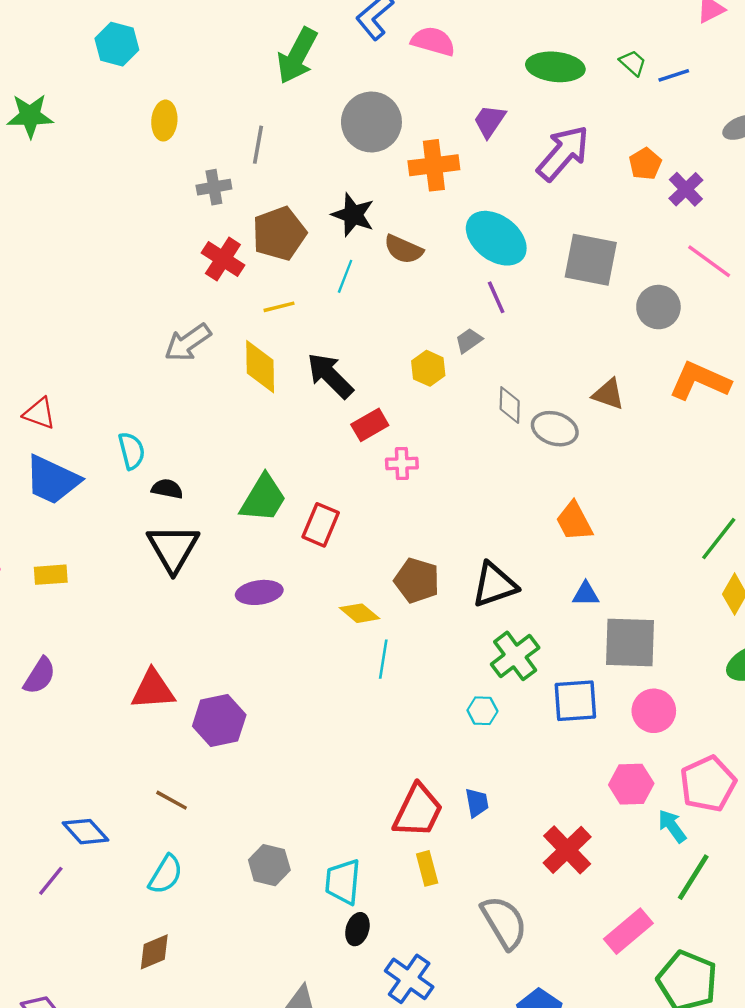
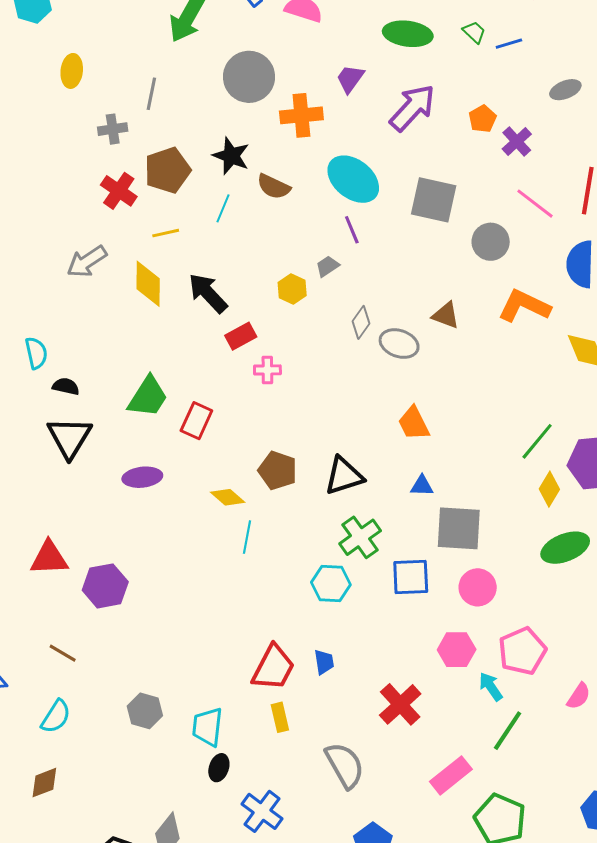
gray diamond: (510, 405) -> (361, 322), turned 32
cyan hexagon: (482, 711) -> (331, 583), size x1.5

